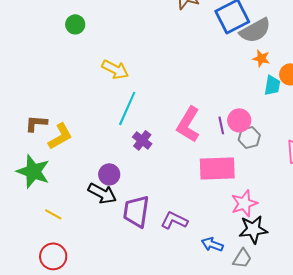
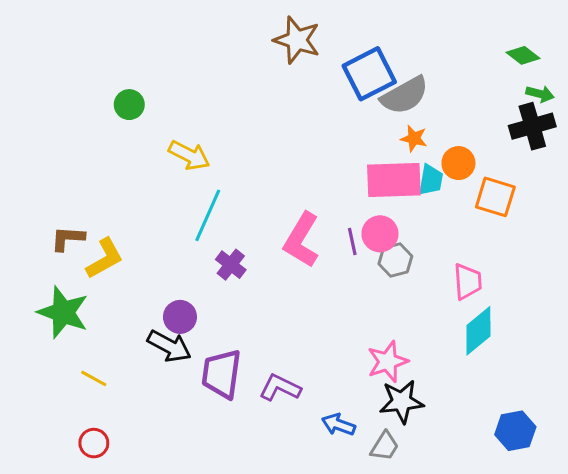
green circle: (75, 24) -> (129, 105), moved
pink rectangle: (217, 168) -> (394, 180), moved
red circle: (53, 256) -> (94, 443), size x0.7

